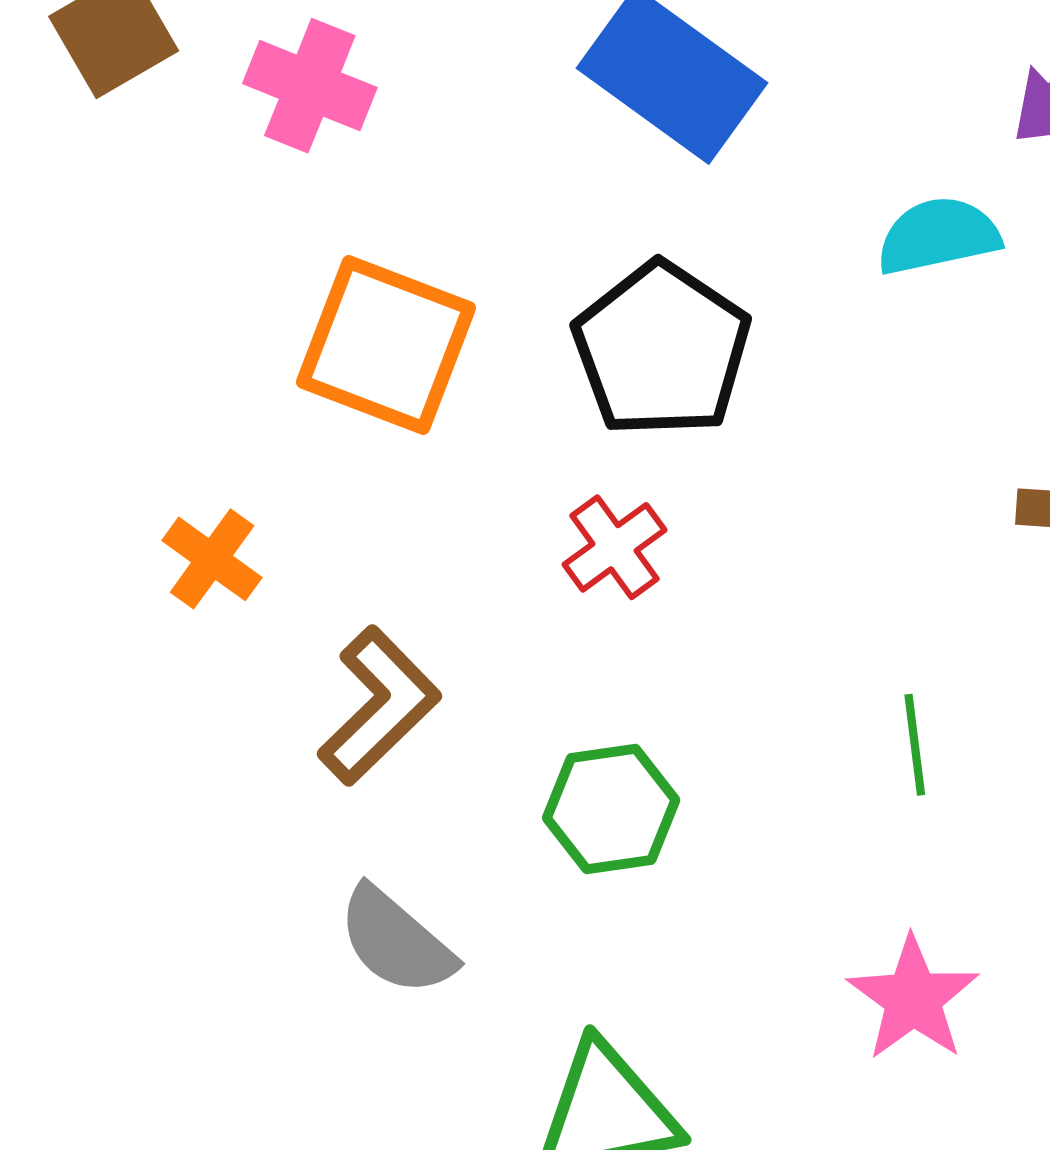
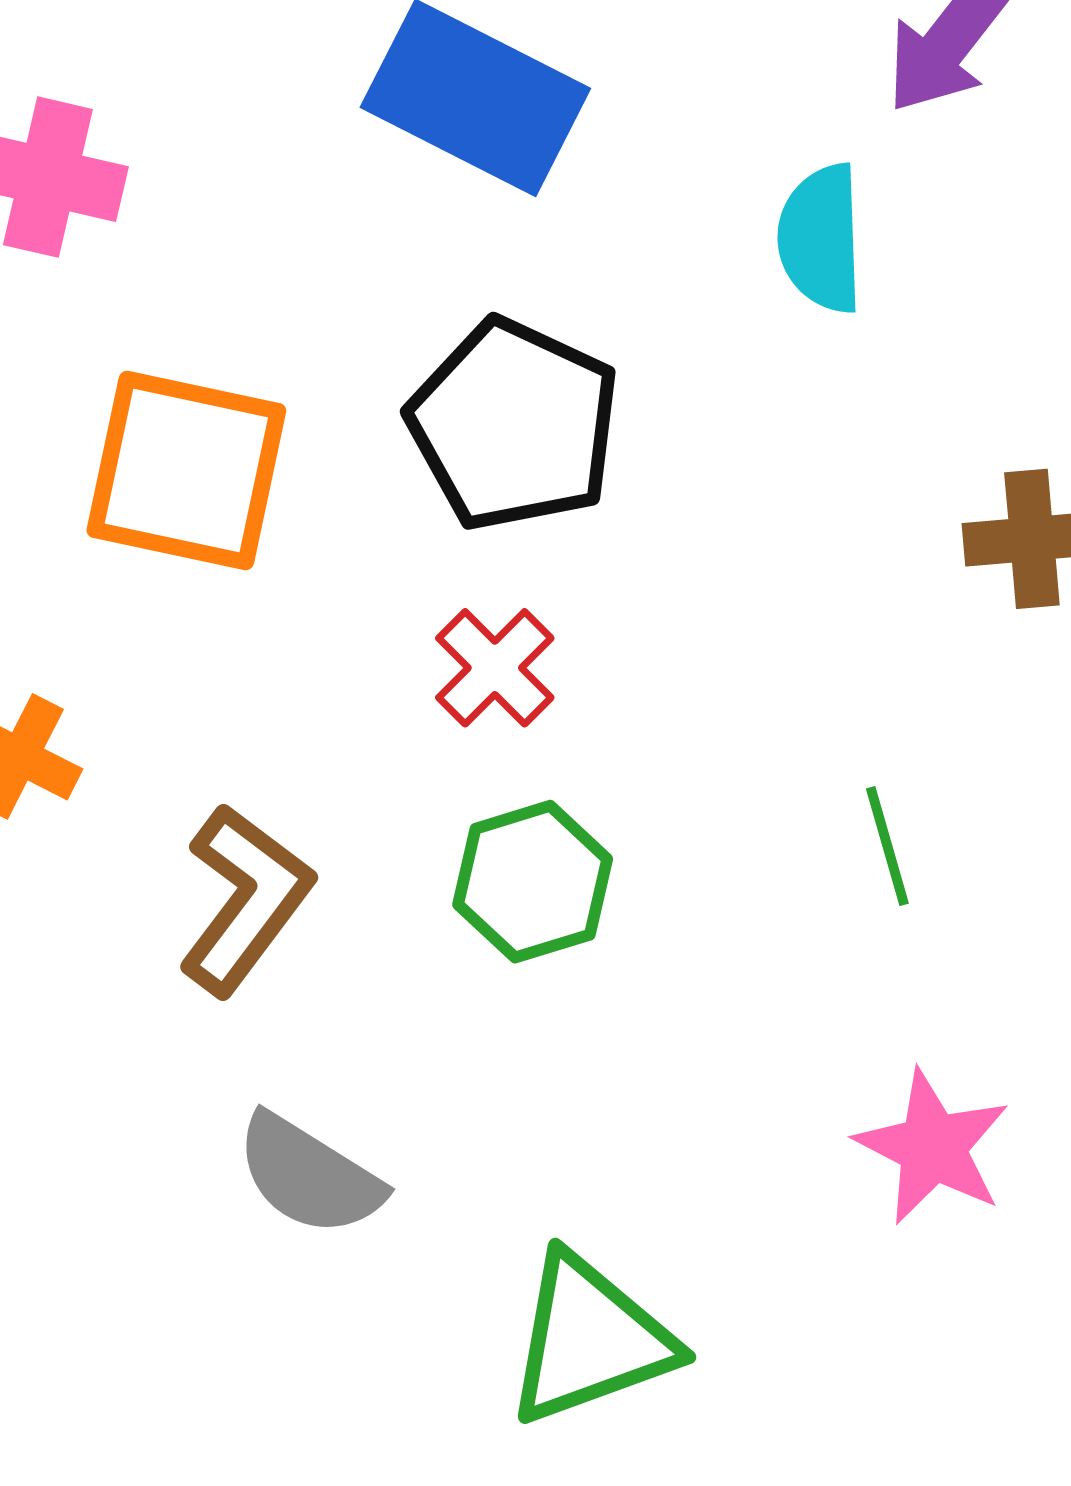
cyan semicircle: (938, 236) -> (821, 238), turned -71
green hexagon: (611, 809) -> (533, 882), moved

